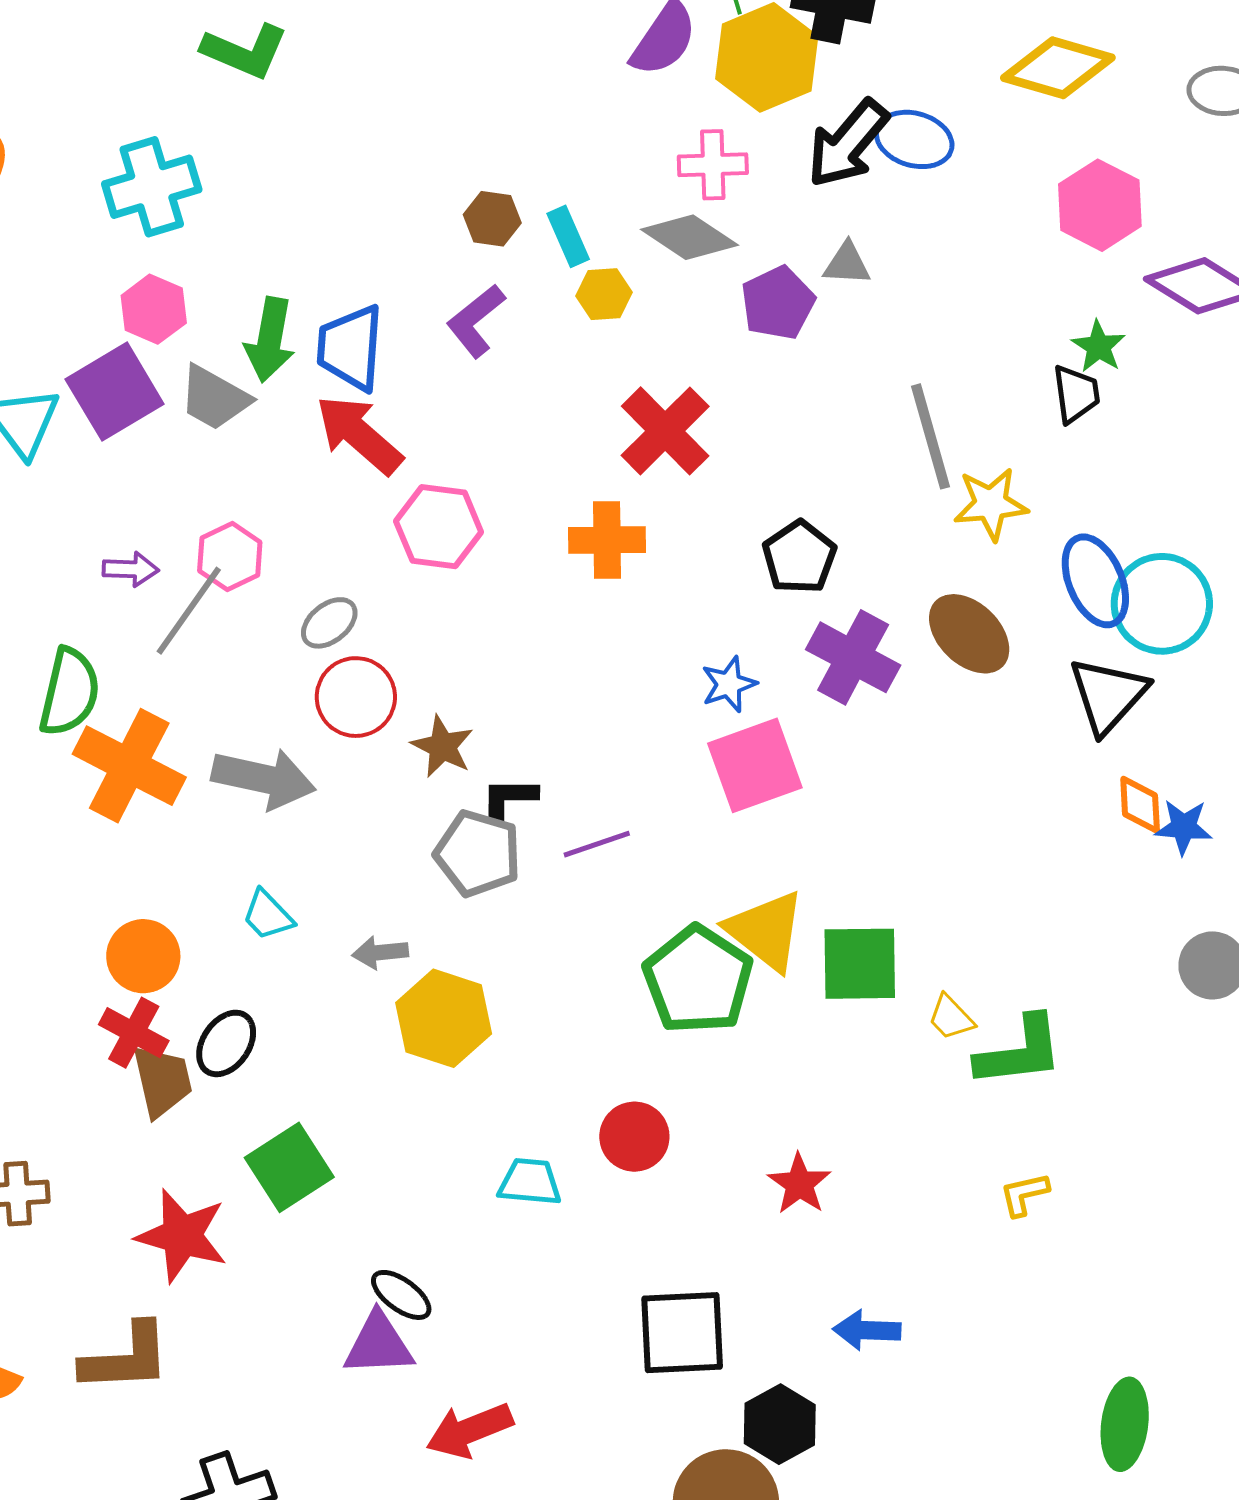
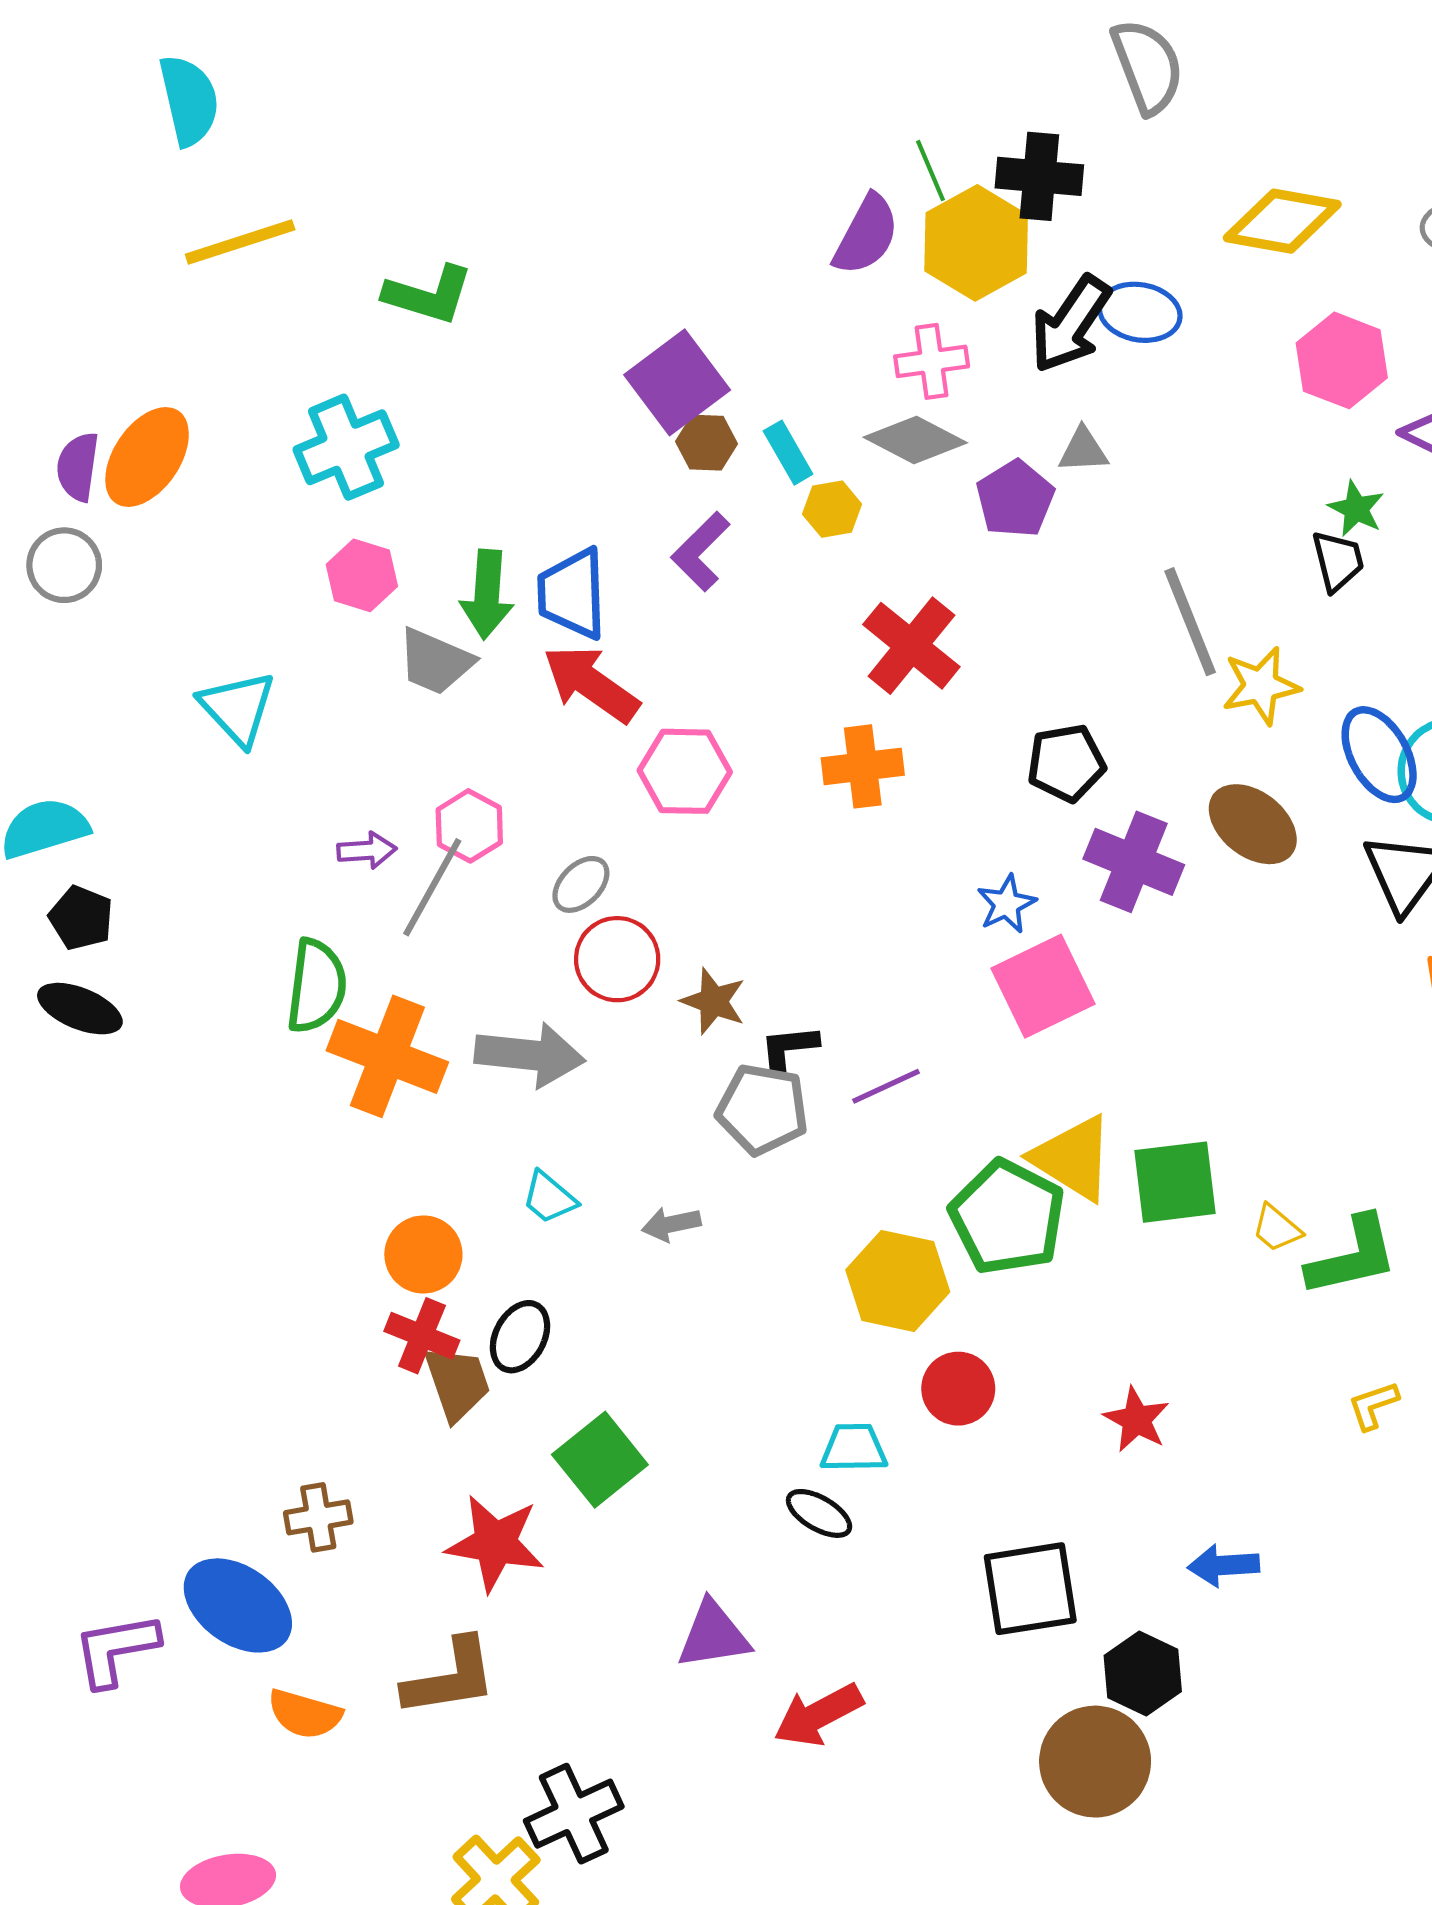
purple square: (115, 392) -> (677, 382), moved
black pentagon: (799, 557) -> (1066, 763), turned 30
yellow hexagon: (444, 1018) -> (898, 1281), moved
black ellipse: (401, 1295) -> (819, 1513), moved

